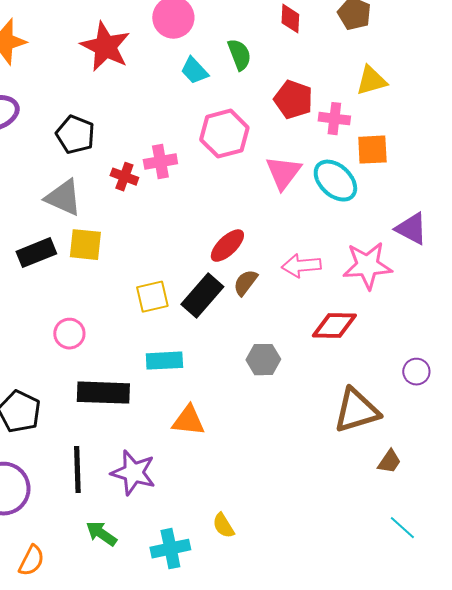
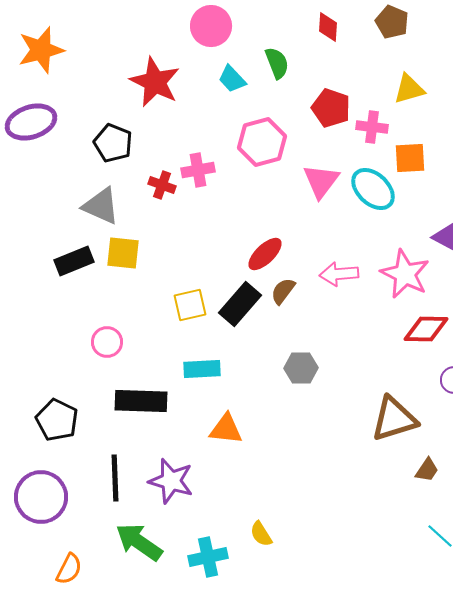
red star: (105, 47) -> (155, 82), moved
pink star: (367, 266) -> (405, 274), turned 30
red diamond: (334, 326) -> (426, 329), moved
green arrow: (101, 534) -> (139, 542), size x1.5

